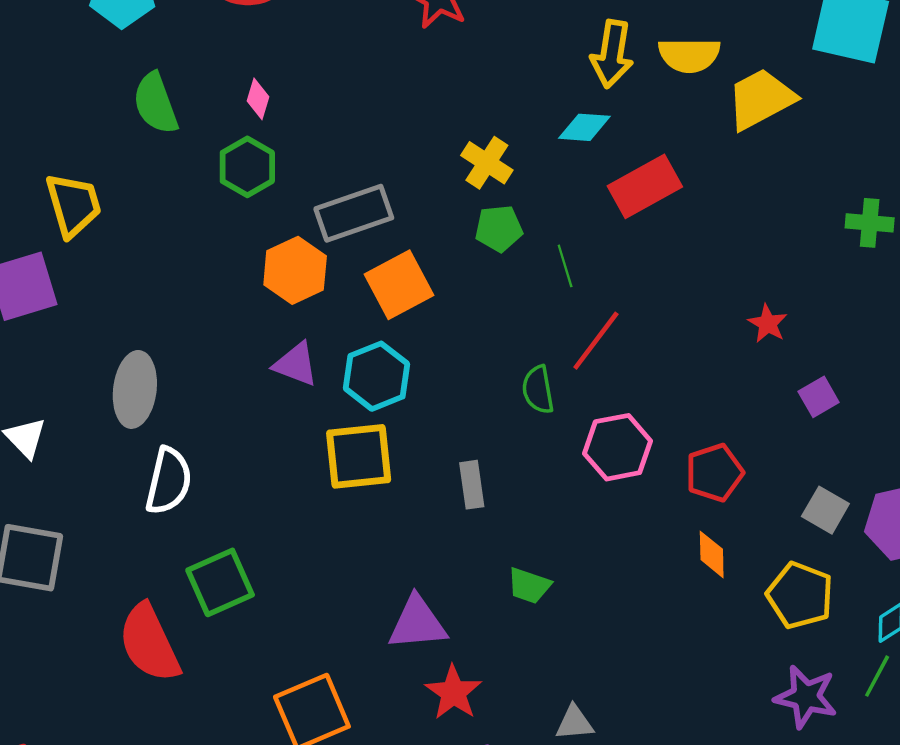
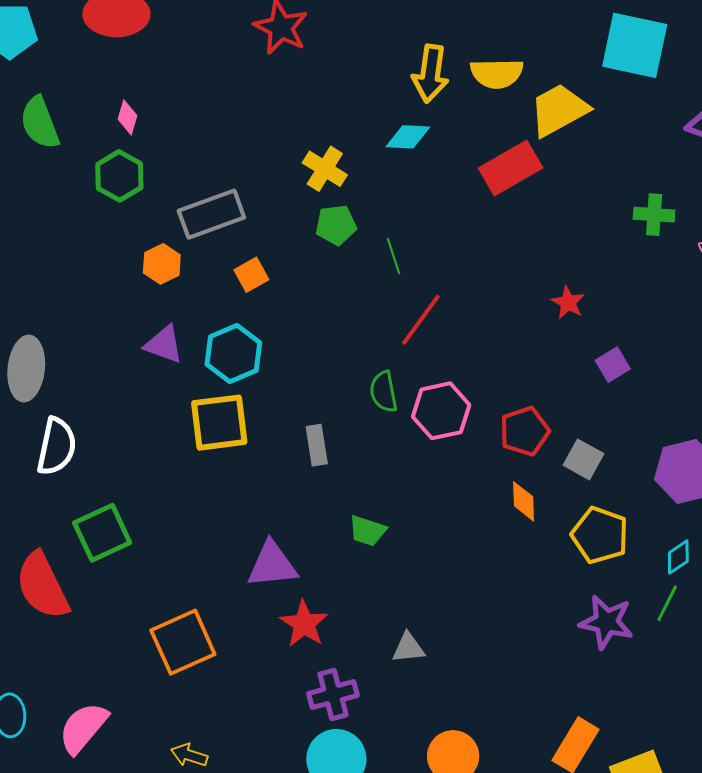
red rectangle: (645, 186) -> (511, 168), moved
orange hexagon: (295, 270) -> (162, 264), size x0.7
orange square: (399, 285) -> (251, 275), size x0.6
green semicircle: (538, 390) -> (384, 392), moved
gray square: (825, 510) -> (583, 459), moved

